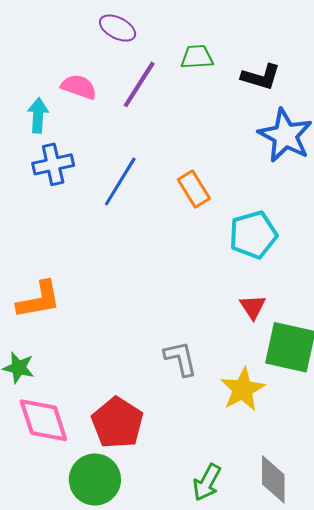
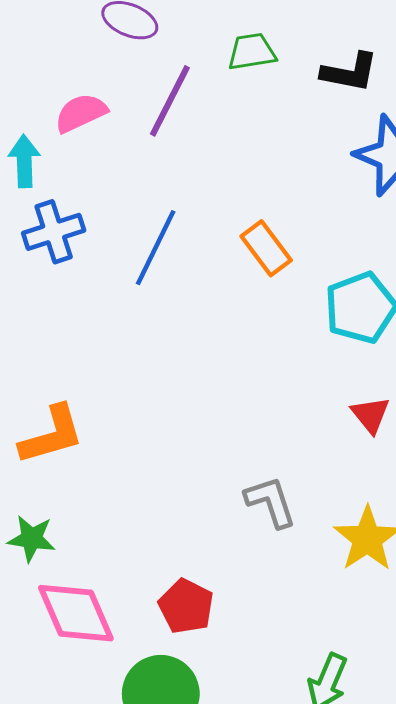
pink semicircle: (79, 87) -> (81, 113), turned -39
red pentagon: (117, 423) -> (186, 606), size x0.7

